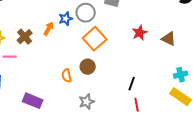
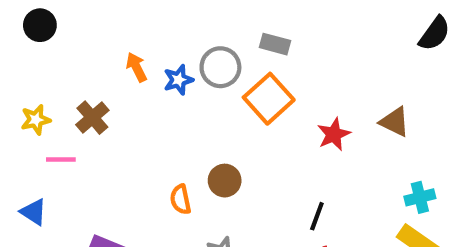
orange arrow: (49, 29) -> (136, 67), moved, turned -56
red star: (140, 33) -> (334, 134), moved
orange square: (95, 39) -> (269, 99), moved

